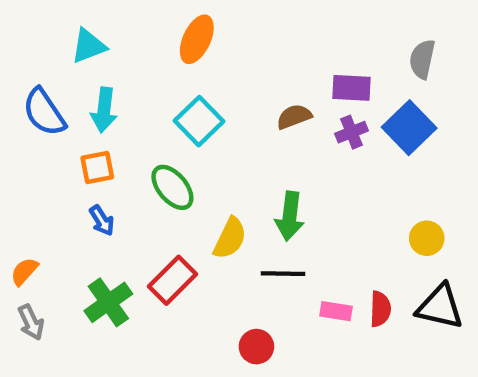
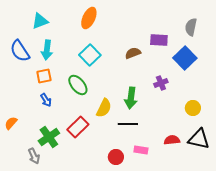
purple cross: (352, 132) -> (161, 83), moved
red semicircle: (380, 309) -> (172, 140), turned -98
pink rectangle: (336, 311) -> (141, 150), moved
gray arrow: (31, 322) -> (34, 156), moved

